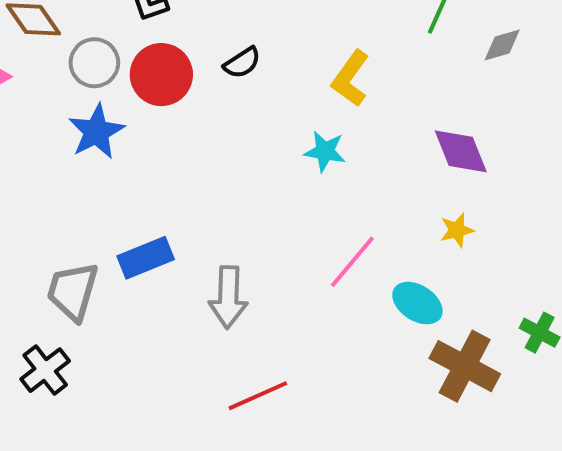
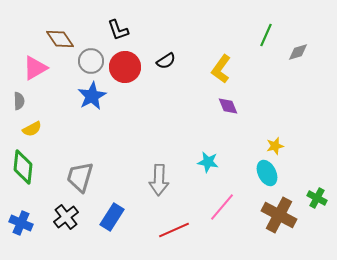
cyan star: (325, 151) -> (208, 162), moved
purple diamond: (461, 151) -> (228, 106), moved, size x0.7
blue rectangle: (146, 258) -> (112, 217), moved, turned -36
pink line: (352, 262) -> (222, 207), moved
cyan ellipse: (417, 303) -> (267, 173), moved, turned 30

